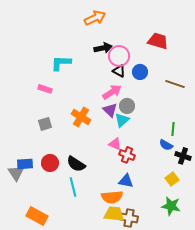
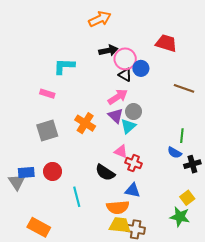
blue circle: (140, 72) -> (141, 68), moved
gray square: (45, 124) -> (47, 130), size x1.5
black cross: (183, 156) -> (192, 164), turned -35
black semicircle: (76, 164) -> (105, 173), moved
yellow square: (172, 179) -> (187, 198), moved

